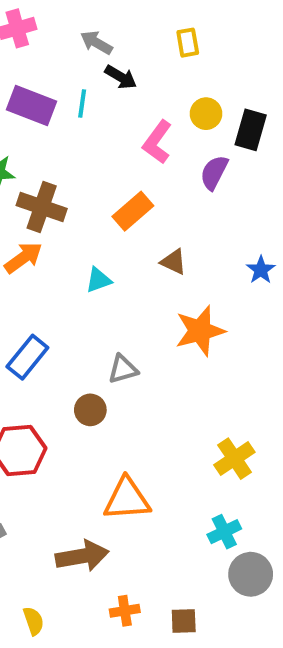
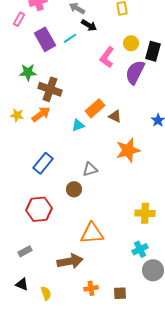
cyan line: (82, 103) -> (70, 38), turned 48
purple rectangle: (31, 106) -> (45, 39), turned 40
purple semicircle: (214, 172) -> (135, 72), size x1.4
orange rectangle: (133, 211) -> (95, 108), moved
yellow cross: (234, 459) -> (145, 213), turned 36

